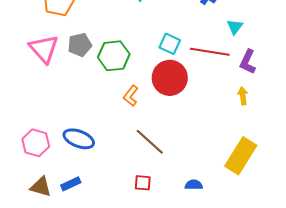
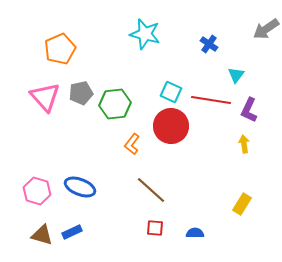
yellow rectangle: (241, 156) -> (242, 204), size x0.6
red square: (143, 183) -> (155, 228), moved

